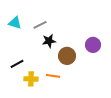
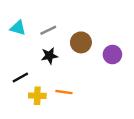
black star: (49, 41) -> (49, 56), moved
brown circle: (67, 56) -> (81, 42), moved

